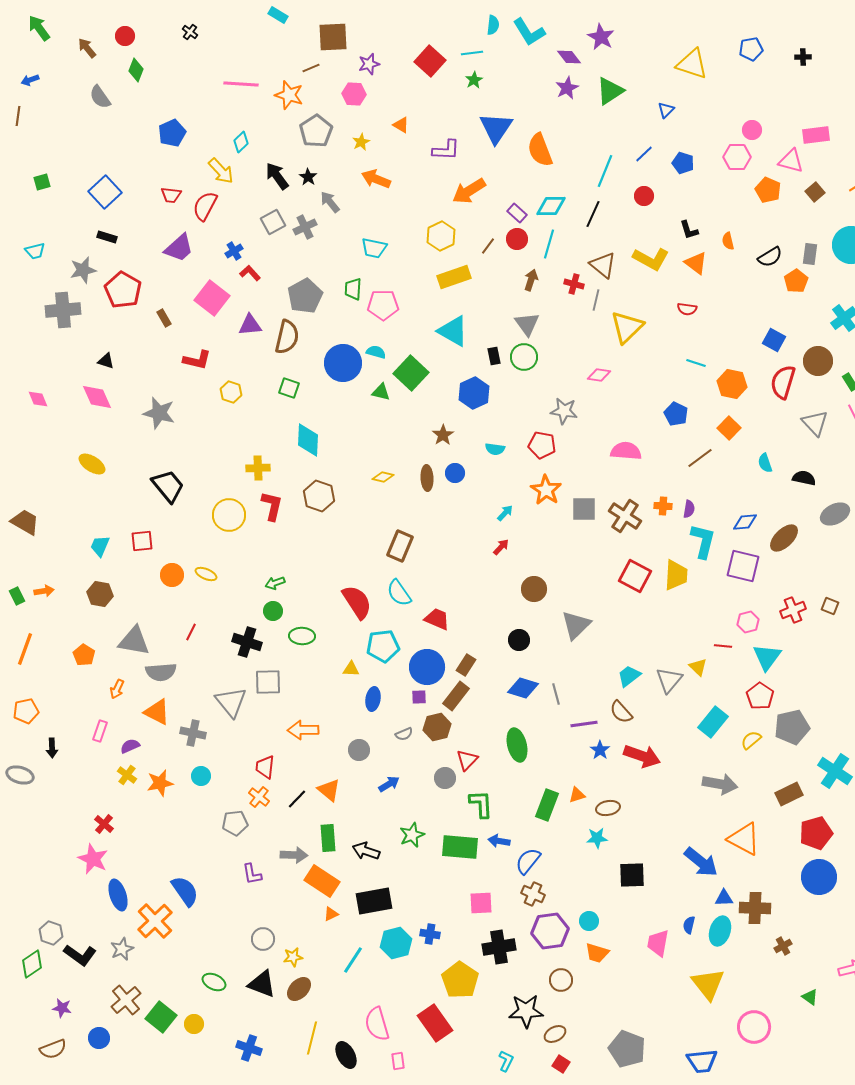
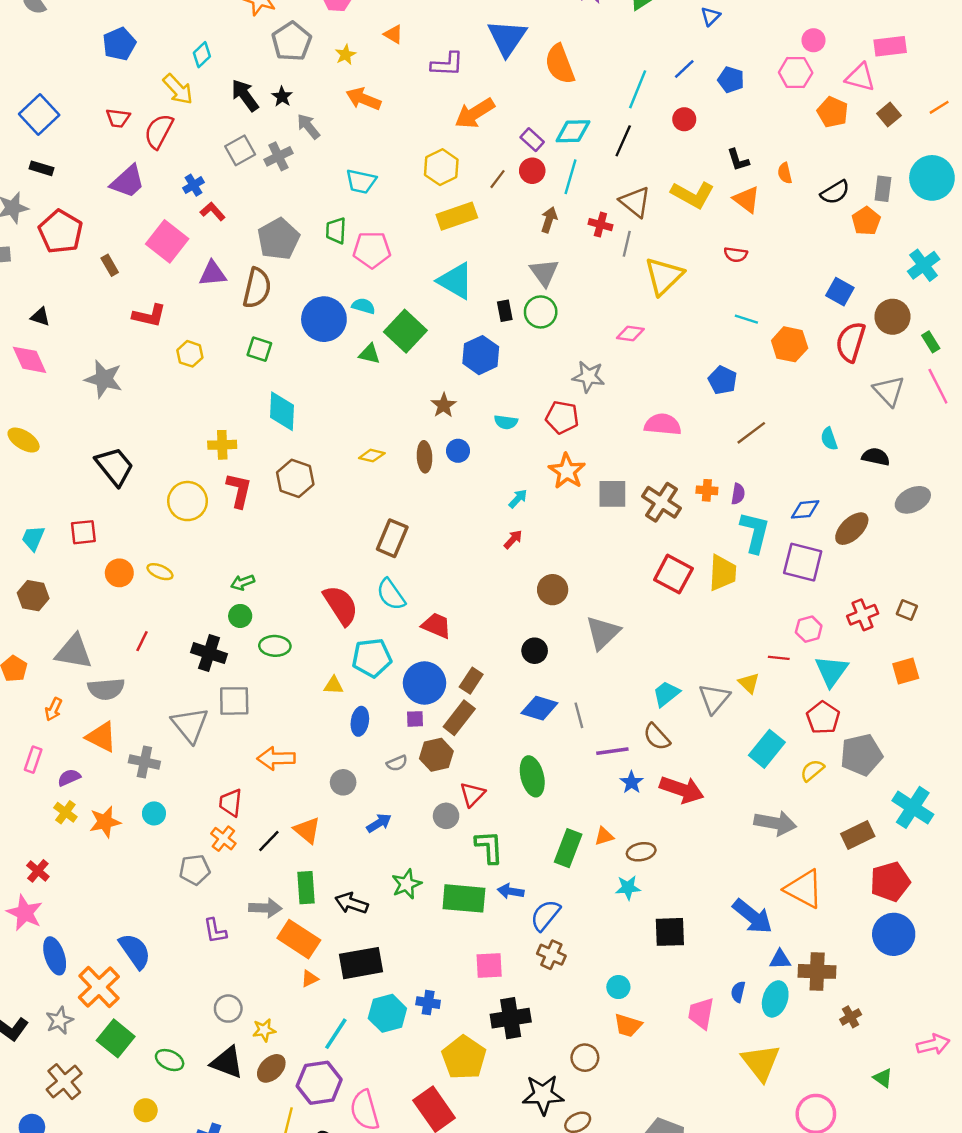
orange square: (729, 428) -> (906, 671), moved, turned 30
purple hexagon: (550, 931) -> (319, 1083), moved
green square: (161, 1017) -> (116, 1038), moved

